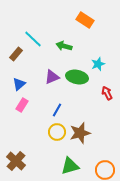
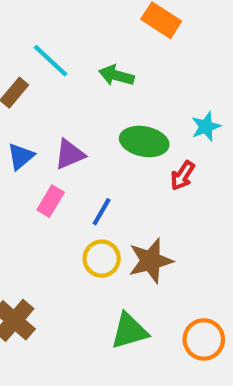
cyan star: (98, 64) -> (206, 127), moved
purple triangle: (52, 77) -> (70, 154), moved
red arrow: (107, 93) -> (182, 176), moved, turned -120
pink rectangle: (22, 105) -> (51, 201), moved

